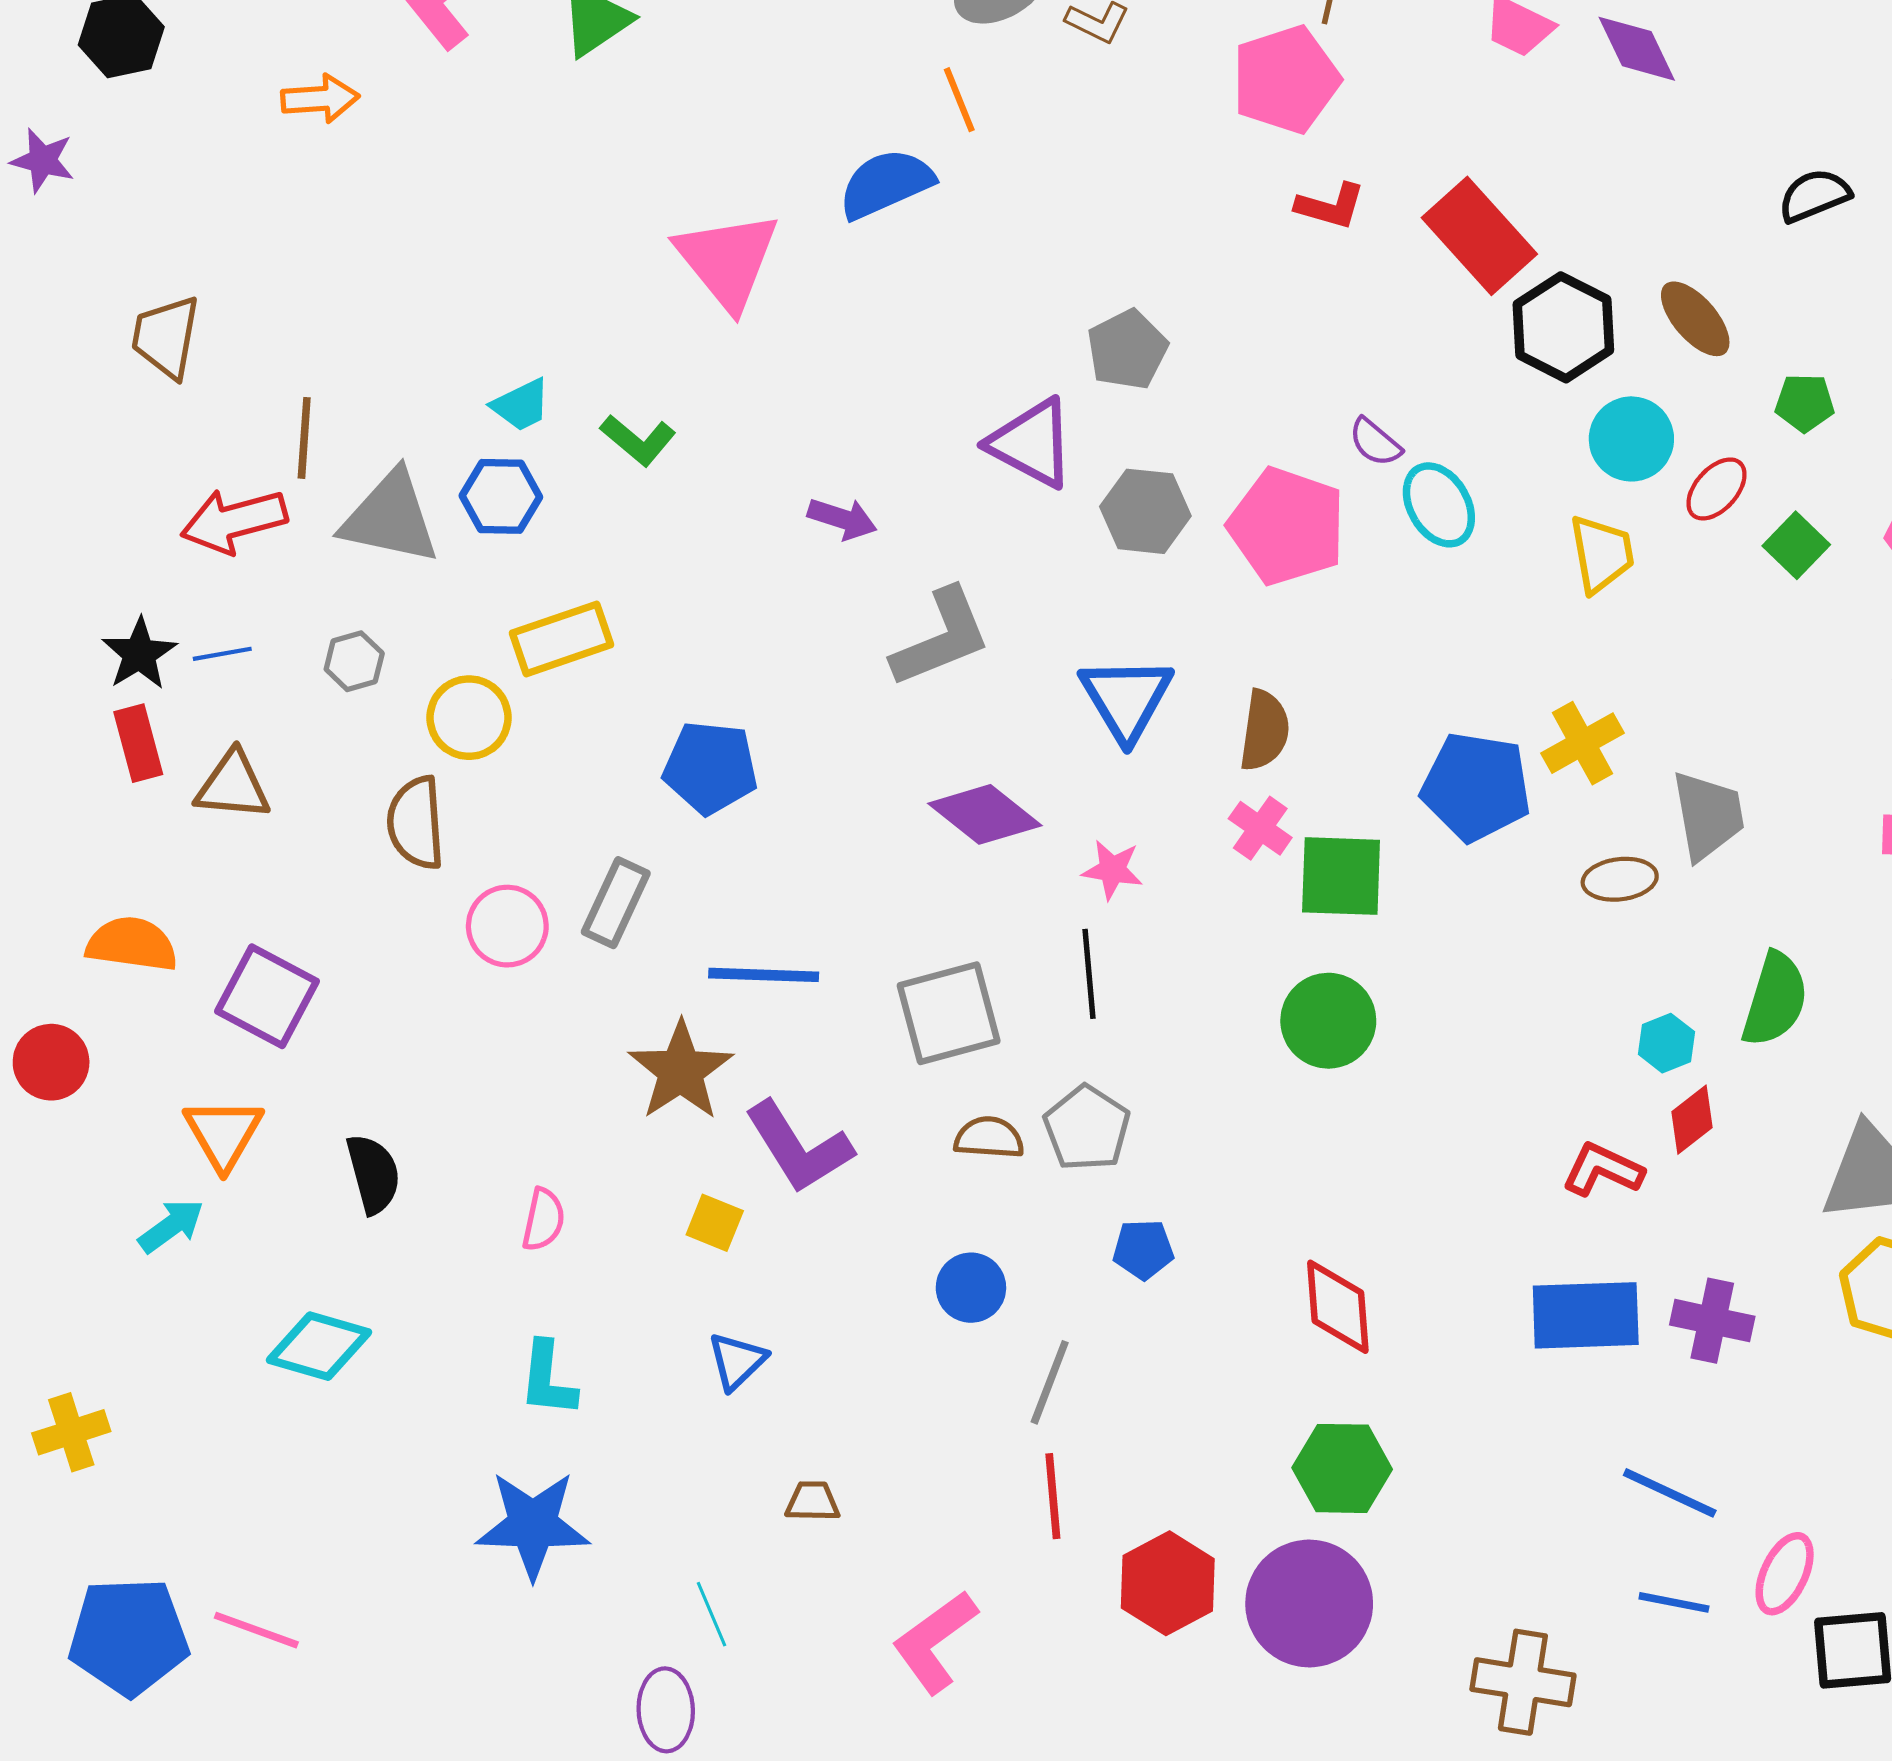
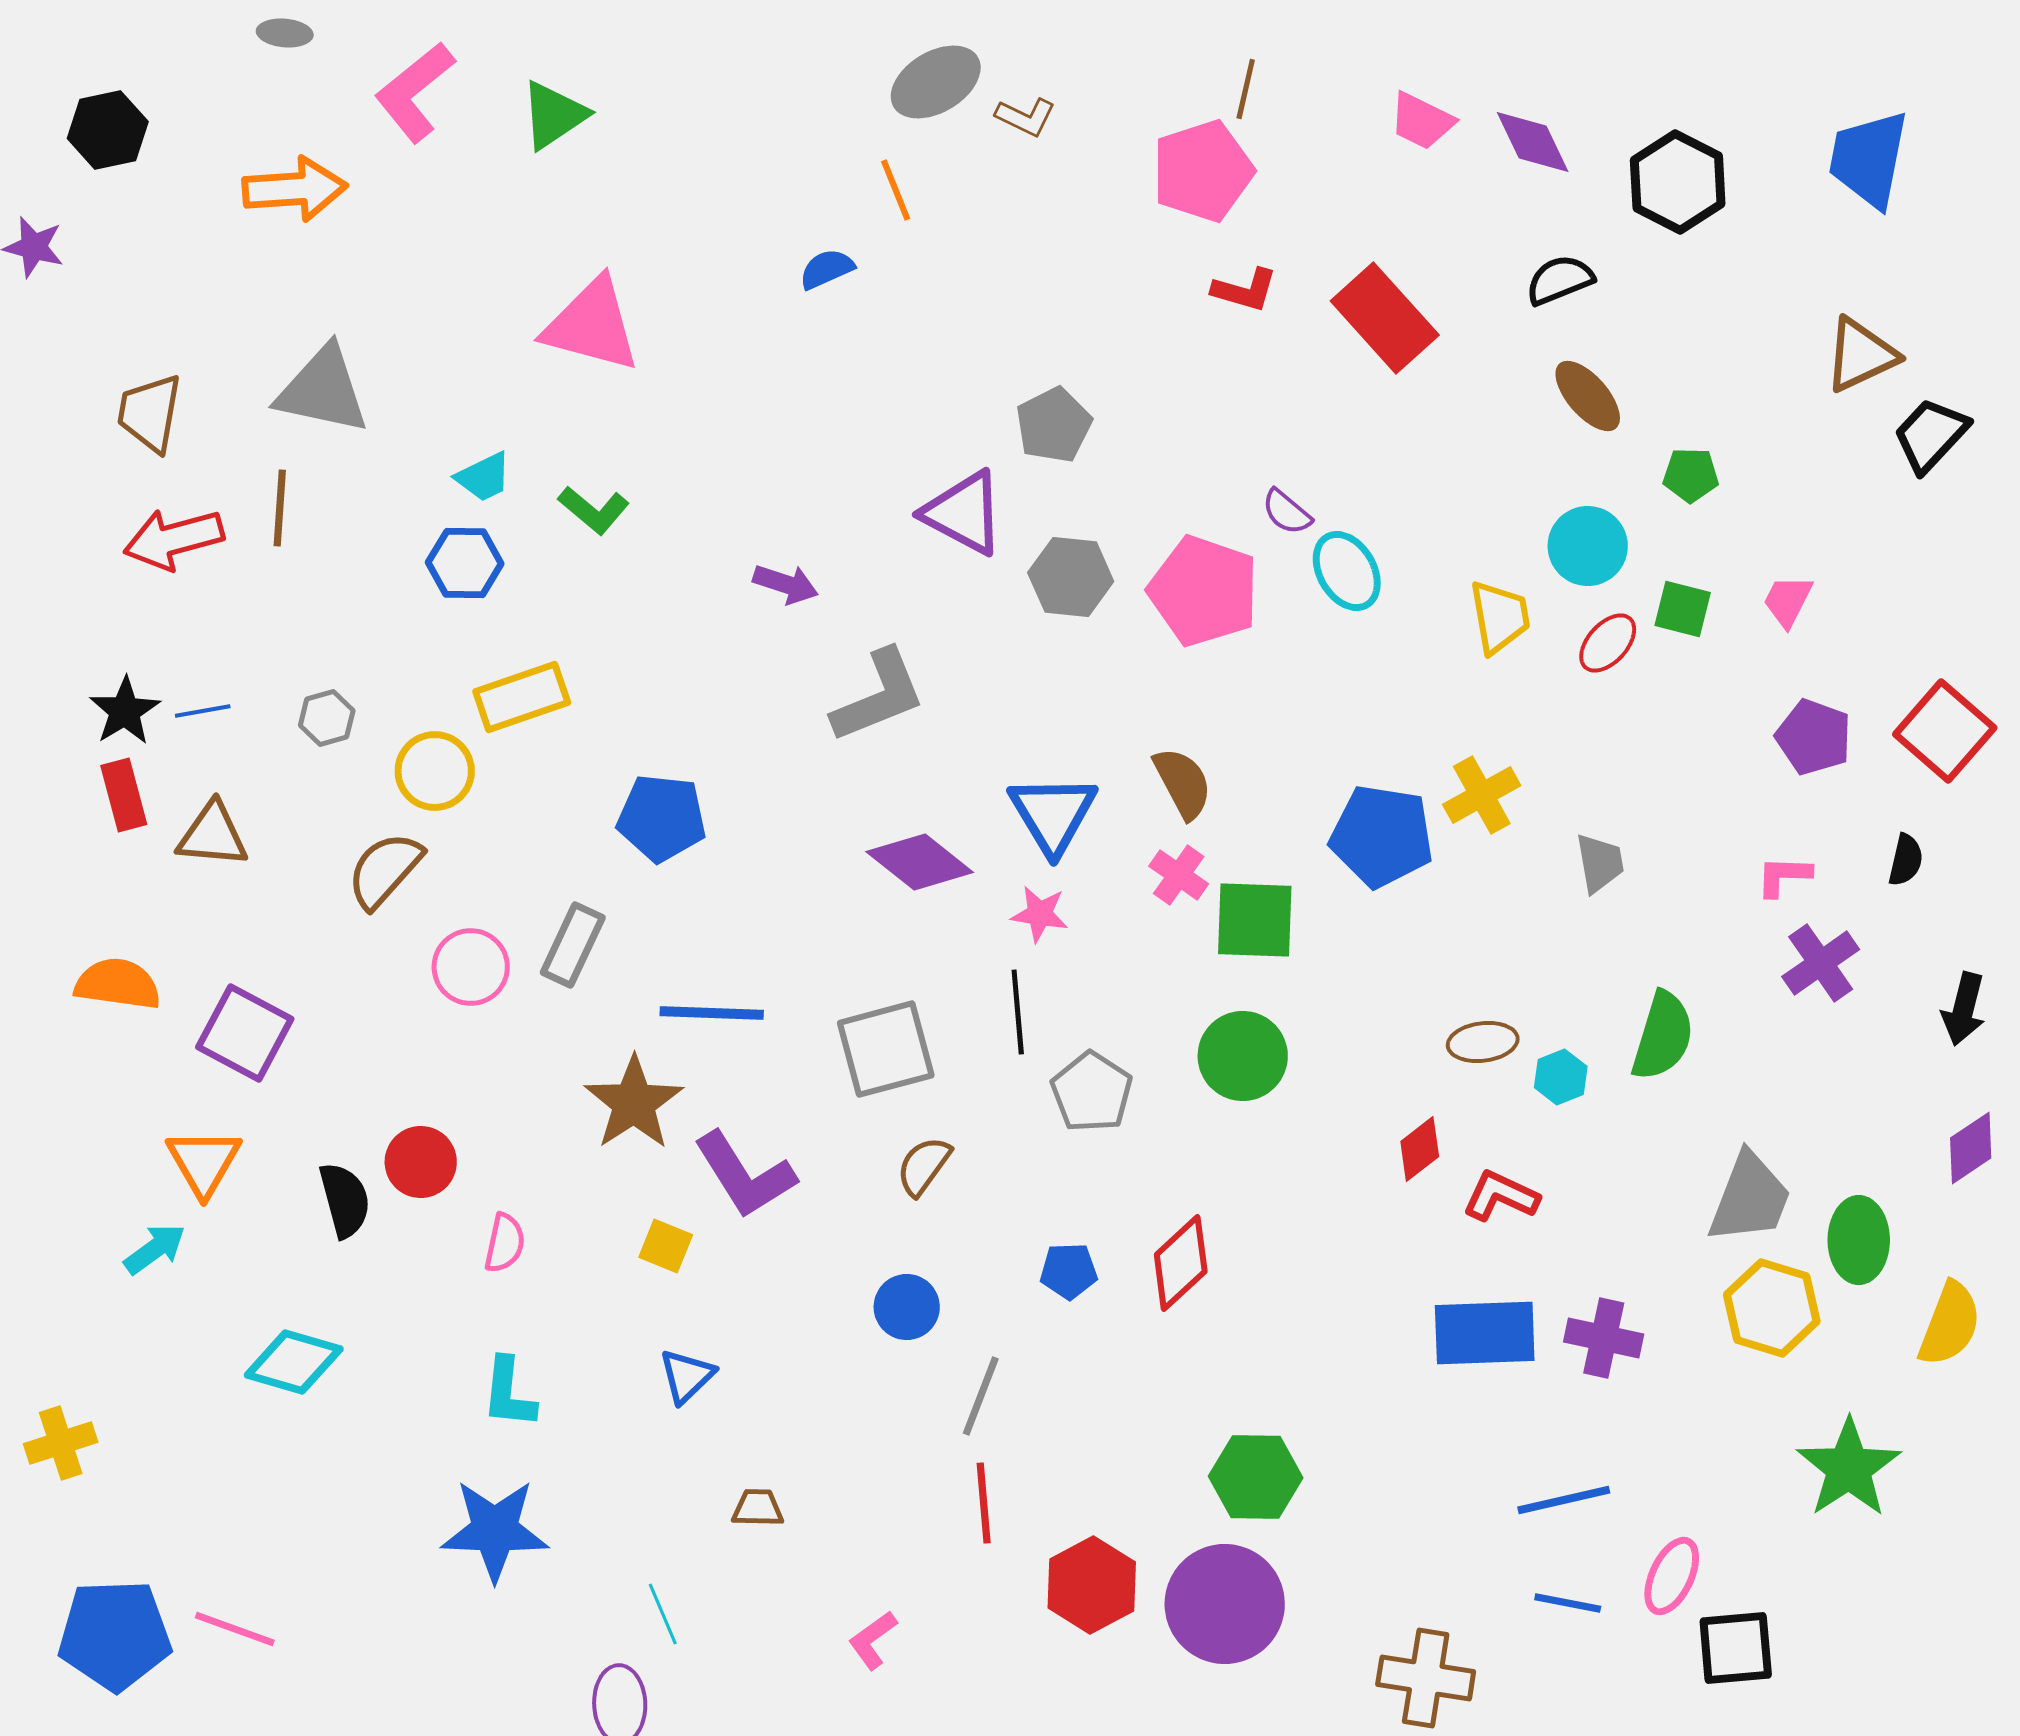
orange arrow: (320, 99) -> (295, 189), size x1.4
blue semicircle: (886, 184) -> (827, 269), size x0.6
black semicircle: (1814, 195) -> (1560, 280), moved
pink triangle: (727, 260) -> (592, 325), moved, turned -36
black hexagon: (1563, 327) -> (1678, 182), moved
cyan circle: (1631, 439) -> (1588, 546), moved
red ellipse: (1716, 489) -> (1608, 643), moved
gray triangle: (390, 518) -> (323, 390), moved
red arrow: (234, 521) -> (174, 539), moved
green square: (1796, 545) -> (1683, 609), turned -30
blue triangle: (1126, 698) -> (1053, 814), moved
brown semicircle: (1264, 730) -> (1183, 783), turned -36
gray trapezoid: (1708, 815) -> (1600, 863), size x0.7
brown semicircle: (416, 823) -> (385, 870), turned 46
brown ellipse: (1620, 879) -> (1483, 1042), moved
red circle: (51, 1062) -> (421, 1162), moved
red diamond: (1692, 1120) -> (1420, 1149), moved
gray pentagon: (1087, 1128) -> (1092, 1092), moved
brown semicircle: (989, 1138) -> (924, 1166), turned -58
red diamond: (1338, 1307) -> (1181, 1263), moved, turned 52
blue line: (1670, 1493) -> (1564, 1500), turned -38
pink L-shape: (935, 1642) -> (873, 1640), size x0.6

